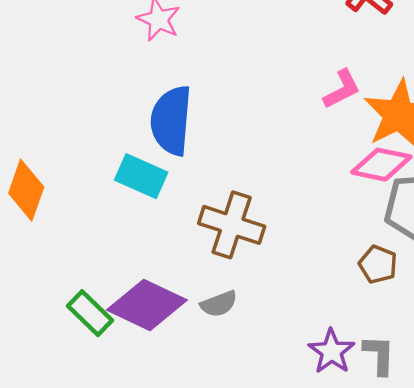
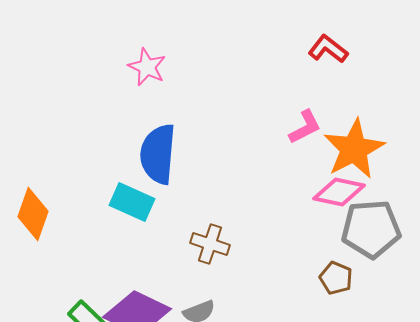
brown cross: (232, 225) -> (210, 244), size x0.7

